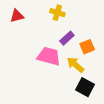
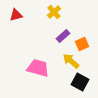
yellow cross: (57, 13) -> (54, 12), turned 32
pink trapezoid: (49, 56) -> (38, 68), moved

